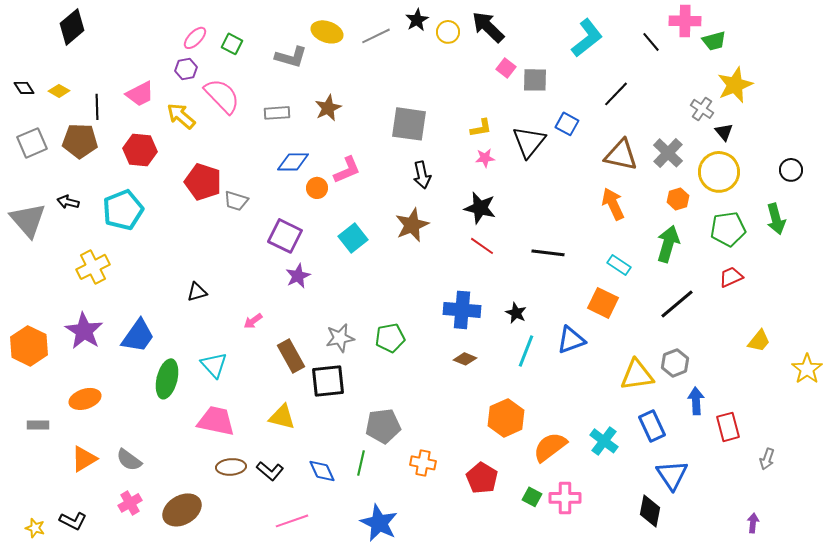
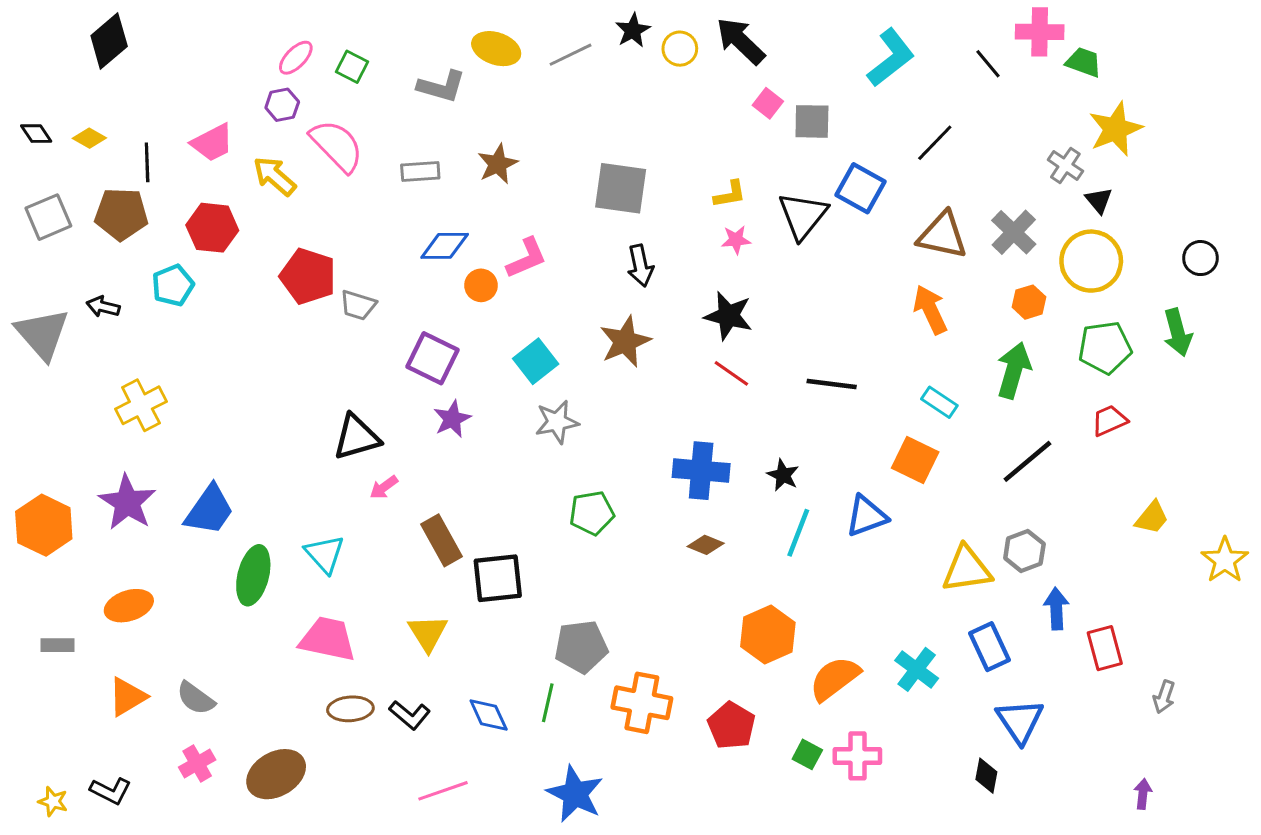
green trapezoid: (714, 41) -> (1084, 62), turned -145
blue square: (567, 124) -> (860, 188), size x1.4
cyan pentagon: (123, 210) -> (173, 285), moved, size x0.7
black triangle: (197, 292) -> (357, 437), moved, size x1.6
gray star: (340, 338) -> (557, 422), moved
yellow triangle: (282, 417) -> (428, 633), turned 44
orange cross: (423, 463) -> (642, 703), size x1.5
black diamond: (650, 511) -> (986, 776), size x0.7

